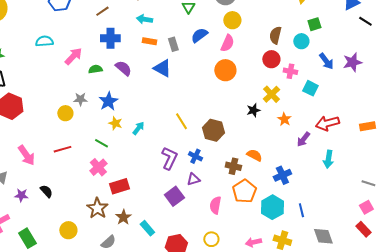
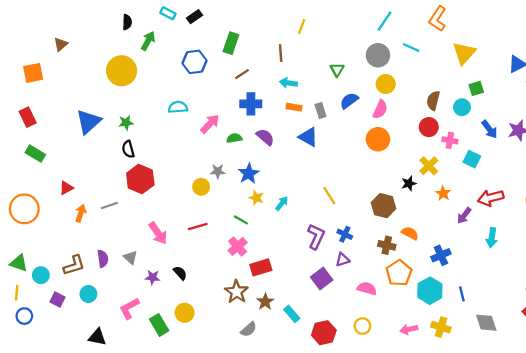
brown hexagon: (213, 130) -> (383, 206), moved
pink semicircle: (215, 205) -> (367, 288), turned 96
yellow circle: (68, 230) -> (185, 313), moved

